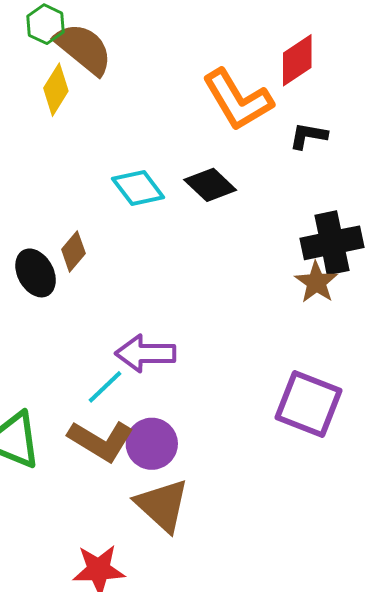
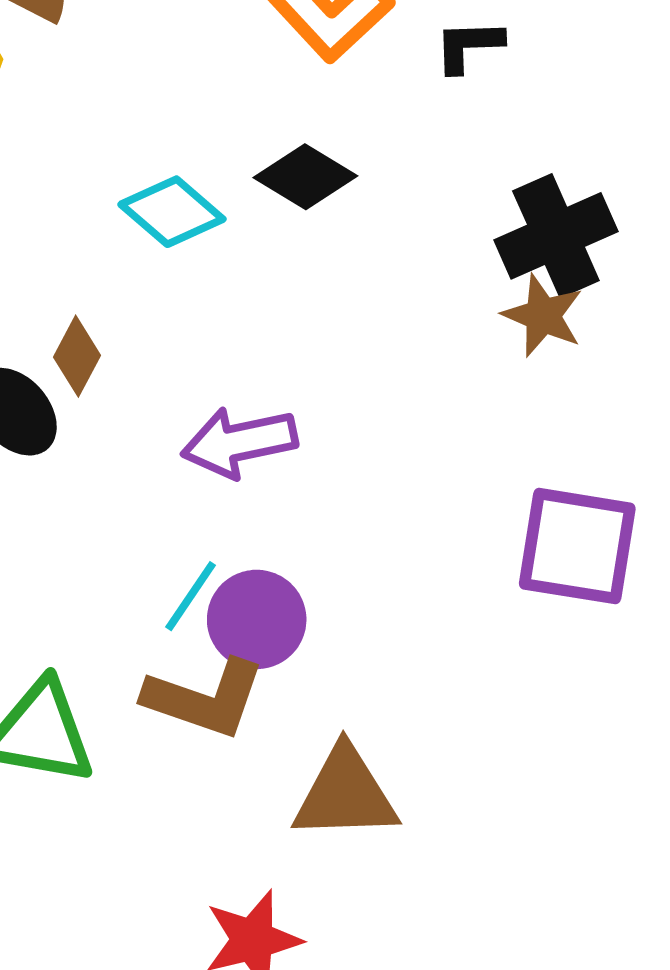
purple arrow: (145, 353) -> (239, 442), moved
purple circle: (152, 444) -> (257, 619), moved
brown triangle: (162, 505) -> (345, 794), turned -32

